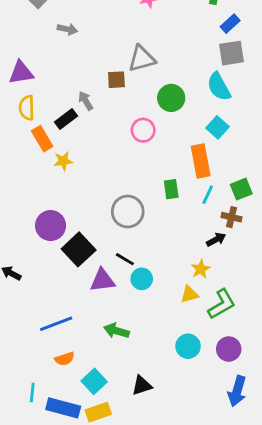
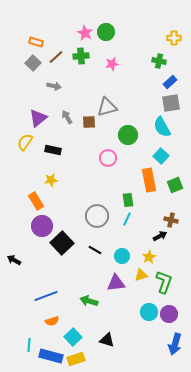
purple triangle: (21, 73) -> (38, 118), moved, turned -30
gray arrow: (86, 101) -> (67, 117), moved
yellow semicircle: (27, 108) -> (25, 142), turned 36
black rectangle: (66, 119) -> (53, 150), turned 49
orange rectangle: (42, 139) -> (36, 201), moved
green square: (241, 189) -> (175, 185), moved
cyan line: (208, 195) -> (127, 219), moved
cyan circle: (142, 279) -> (122, 256), moved
purple triangle: (102, 280) -> (116, 283), moved
green L-shape: (222, 304) -> (164, 282), turned -40
cyan circle: (188, 346) -> (149, 312), moved
black triangle: (142, 385) -> (107, 340), turned 35

